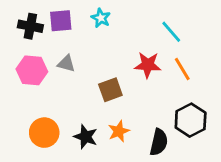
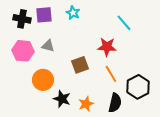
orange line: (182, 69) -> (111, 74), moved
orange star: (119, 131) -> (86, 104), moved
orange circle: (44, 133) -> (43, 80), moved

